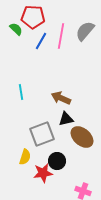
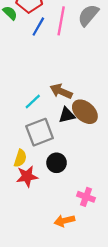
cyan line: (21, 92) -> (33, 101), moved, turned 56
brown ellipse: (82, 137) -> (85, 112), moved
red star: (43, 173) -> (27, 176), moved

